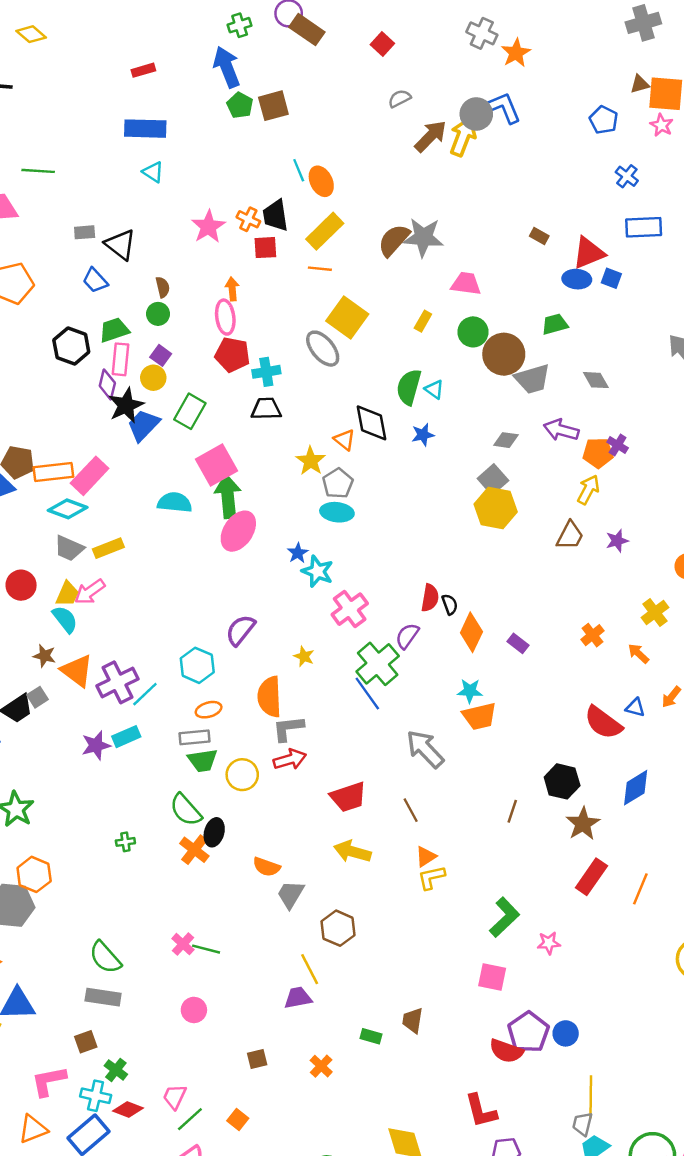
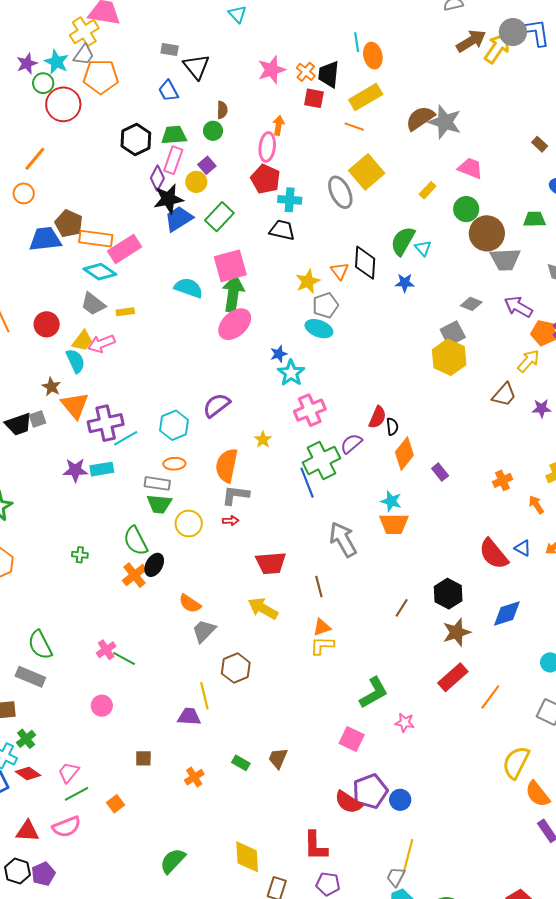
yellow rectangle: (108, 548) -> (125, 312), size x0.7
red arrow: (290, 759) -> (231, 521), size x0.6

